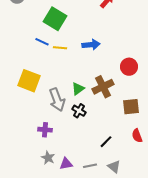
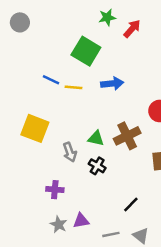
green square: (55, 19) -> (86, 51), moved
green triangle: (78, 89) -> (96, 138), turned 48
gray arrow: (57, 100) -> (70, 152), size x0.7
purple triangle: (66, 164) -> (81, 221), moved

